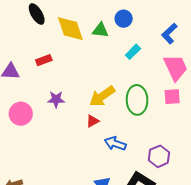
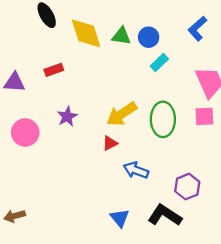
blue circle: (124, 19) -> (149, 37), moved
blue L-shape: (169, 34) -> (197, 29), moved
purple star: (56, 99) -> (67, 117), turned -30

